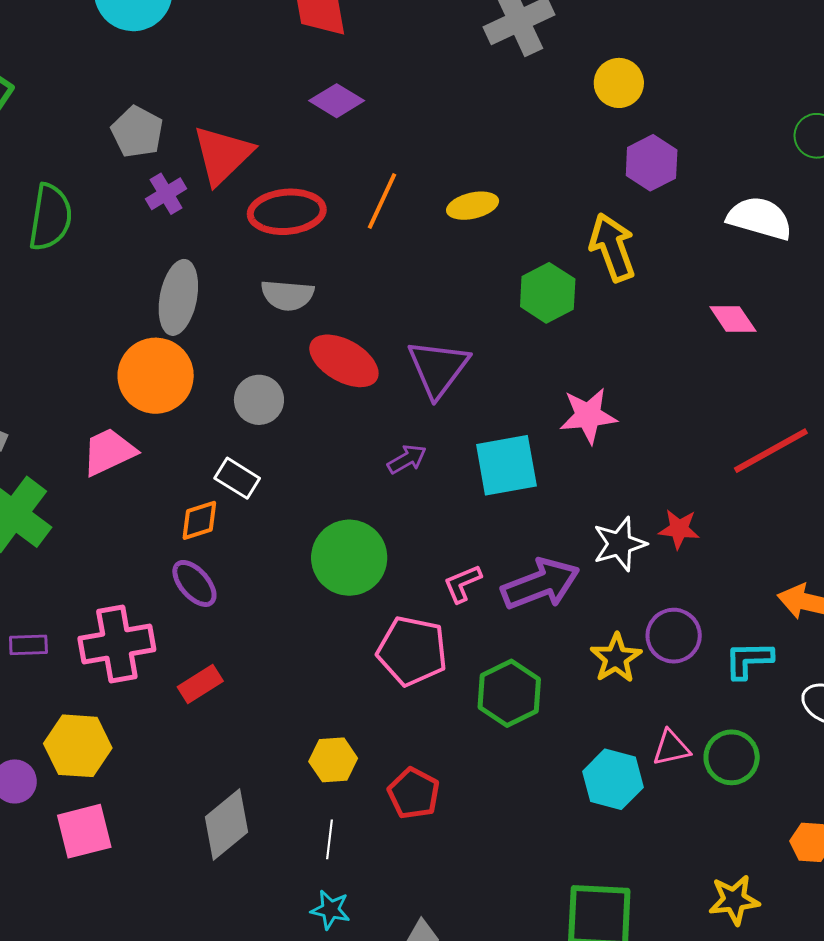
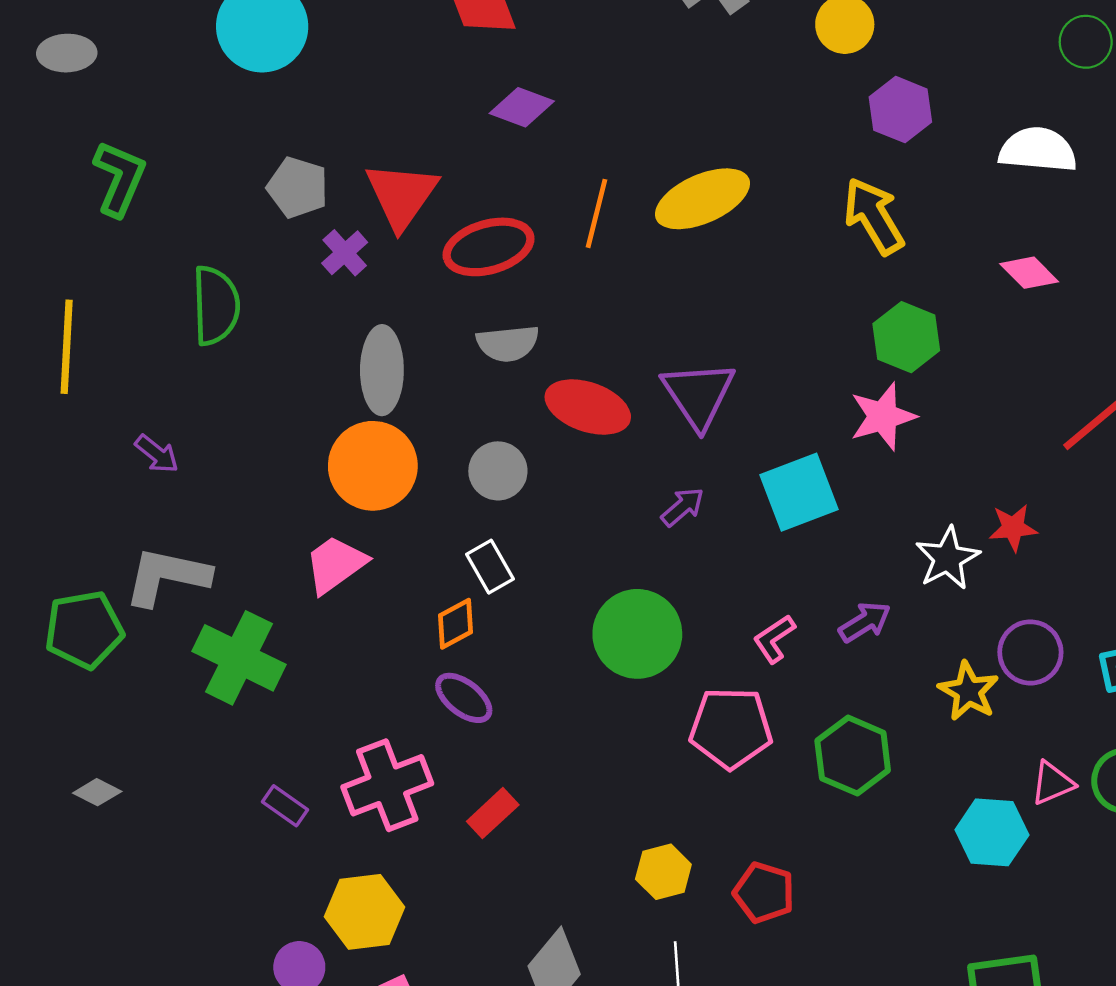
yellow ellipse: (473, 206) -> (702, 199), size x1.6
green hexagon: (548, 293) -> (906, 337), moved
white rectangle: (237, 478) -> (490, 567), turned 39
purple arrow: (541, 584) -> (865, 622), size x0.6
purple rectangle: (28, 645) -> (285, 806), turned 48

